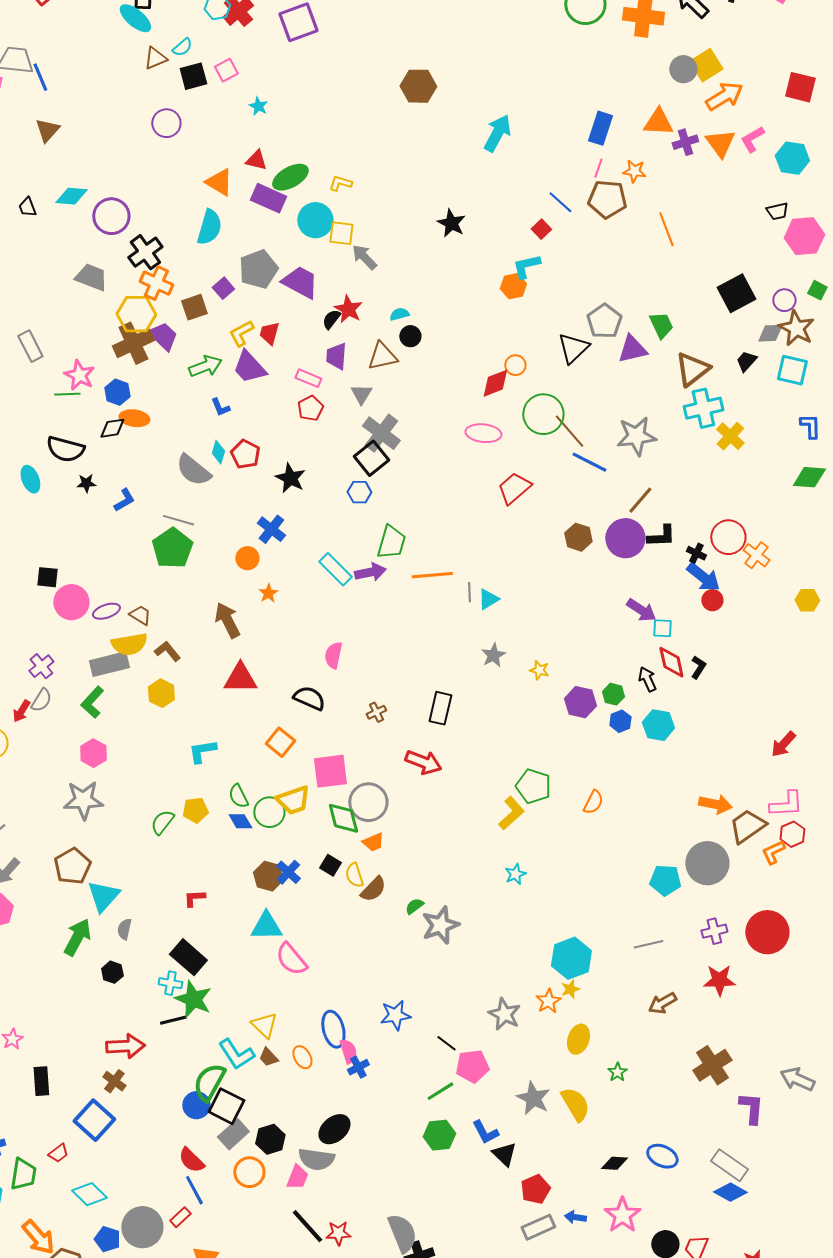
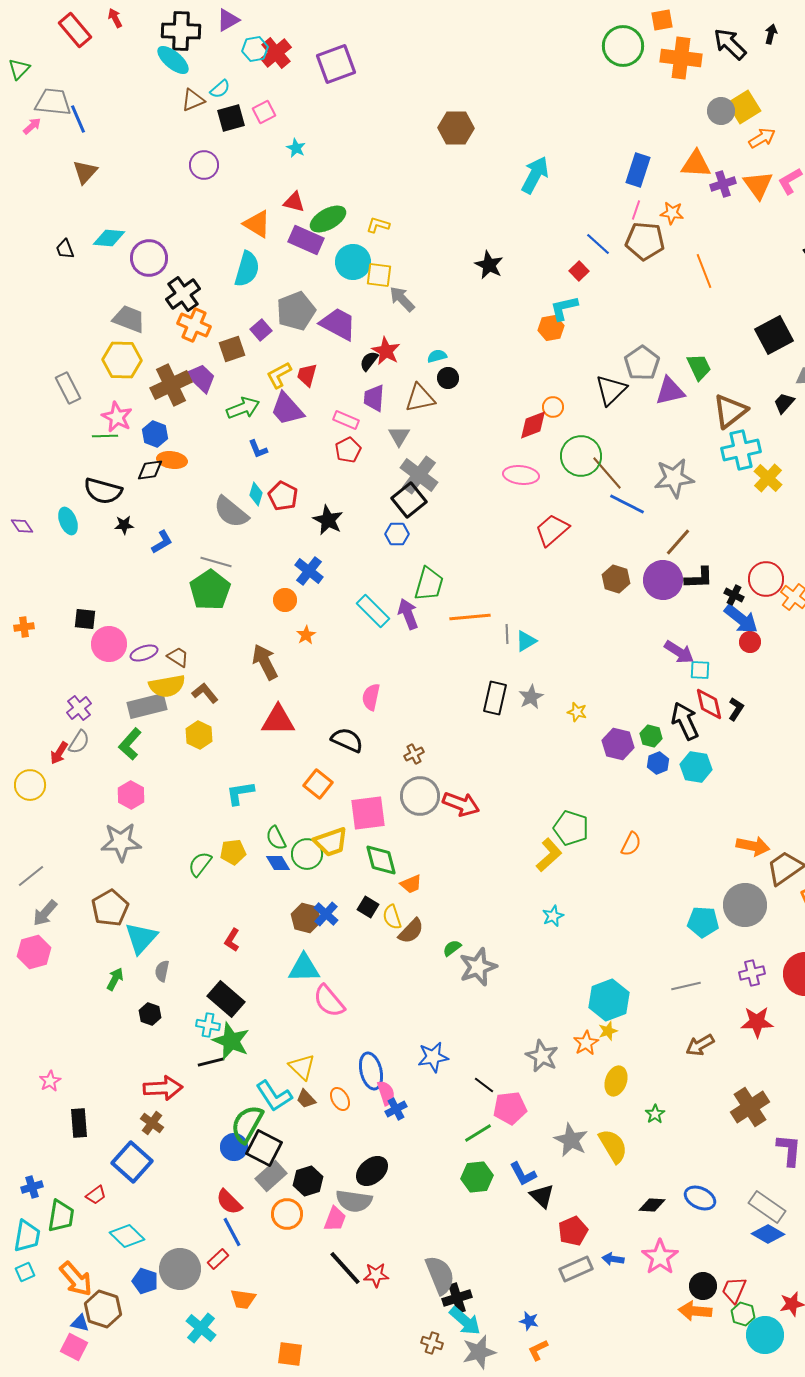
orange arrow: (724, 96) -> (762, 138), size x0.7
yellow hexagon: (136, 314) -> (122, 360), moved
purple arrow: (370, 572) -> (408, 614), turned -100
black arrow: (647, 679) -> (685, 721), size x1.5
black rectangle: (440, 708) -> (495, 698), moved
gray circle: (368, 802) -> (420, 796), moved
red L-shape: (194, 898) -> (232, 940), turned -55
green arrow: (77, 937) -> (115, 979), size x0.6

